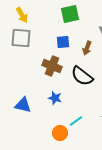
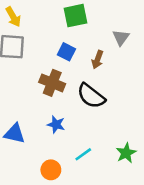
blue square: (63, 42) -> (66, 52), turned 32
orange circle: (60, 133) -> (51, 170), moved

